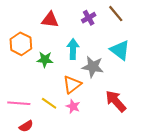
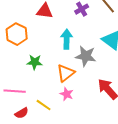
green star: (45, 59) -> (35, 62), moved
yellow line: (49, 103) -> (44, 105), moved

